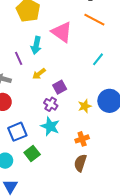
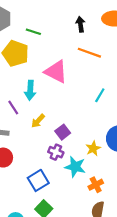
cyan star: (50, 126) -> (75, 167), moved
blue square: (17, 132) -> (38, 180), moved

